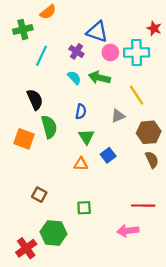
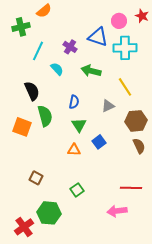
red star: (154, 28) -> (142, 16), moved
blue triangle: (97, 32) -> (98, 37), moved
pink circle: (110, 52) -> (119, 21), moved
cyan semicircle: (74, 78) -> (57, 69), moved
green square: (84, 208) -> (77, 190), turned -32

